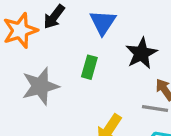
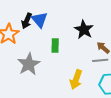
blue triangle: (103, 22) -> (40, 20), moved

